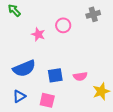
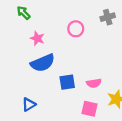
pink star: (38, 34) -> (37, 38), moved
blue semicircle: (24, 68) -> (43, 63), moved
pink square: (47, 100) -> (90, 109), moved

